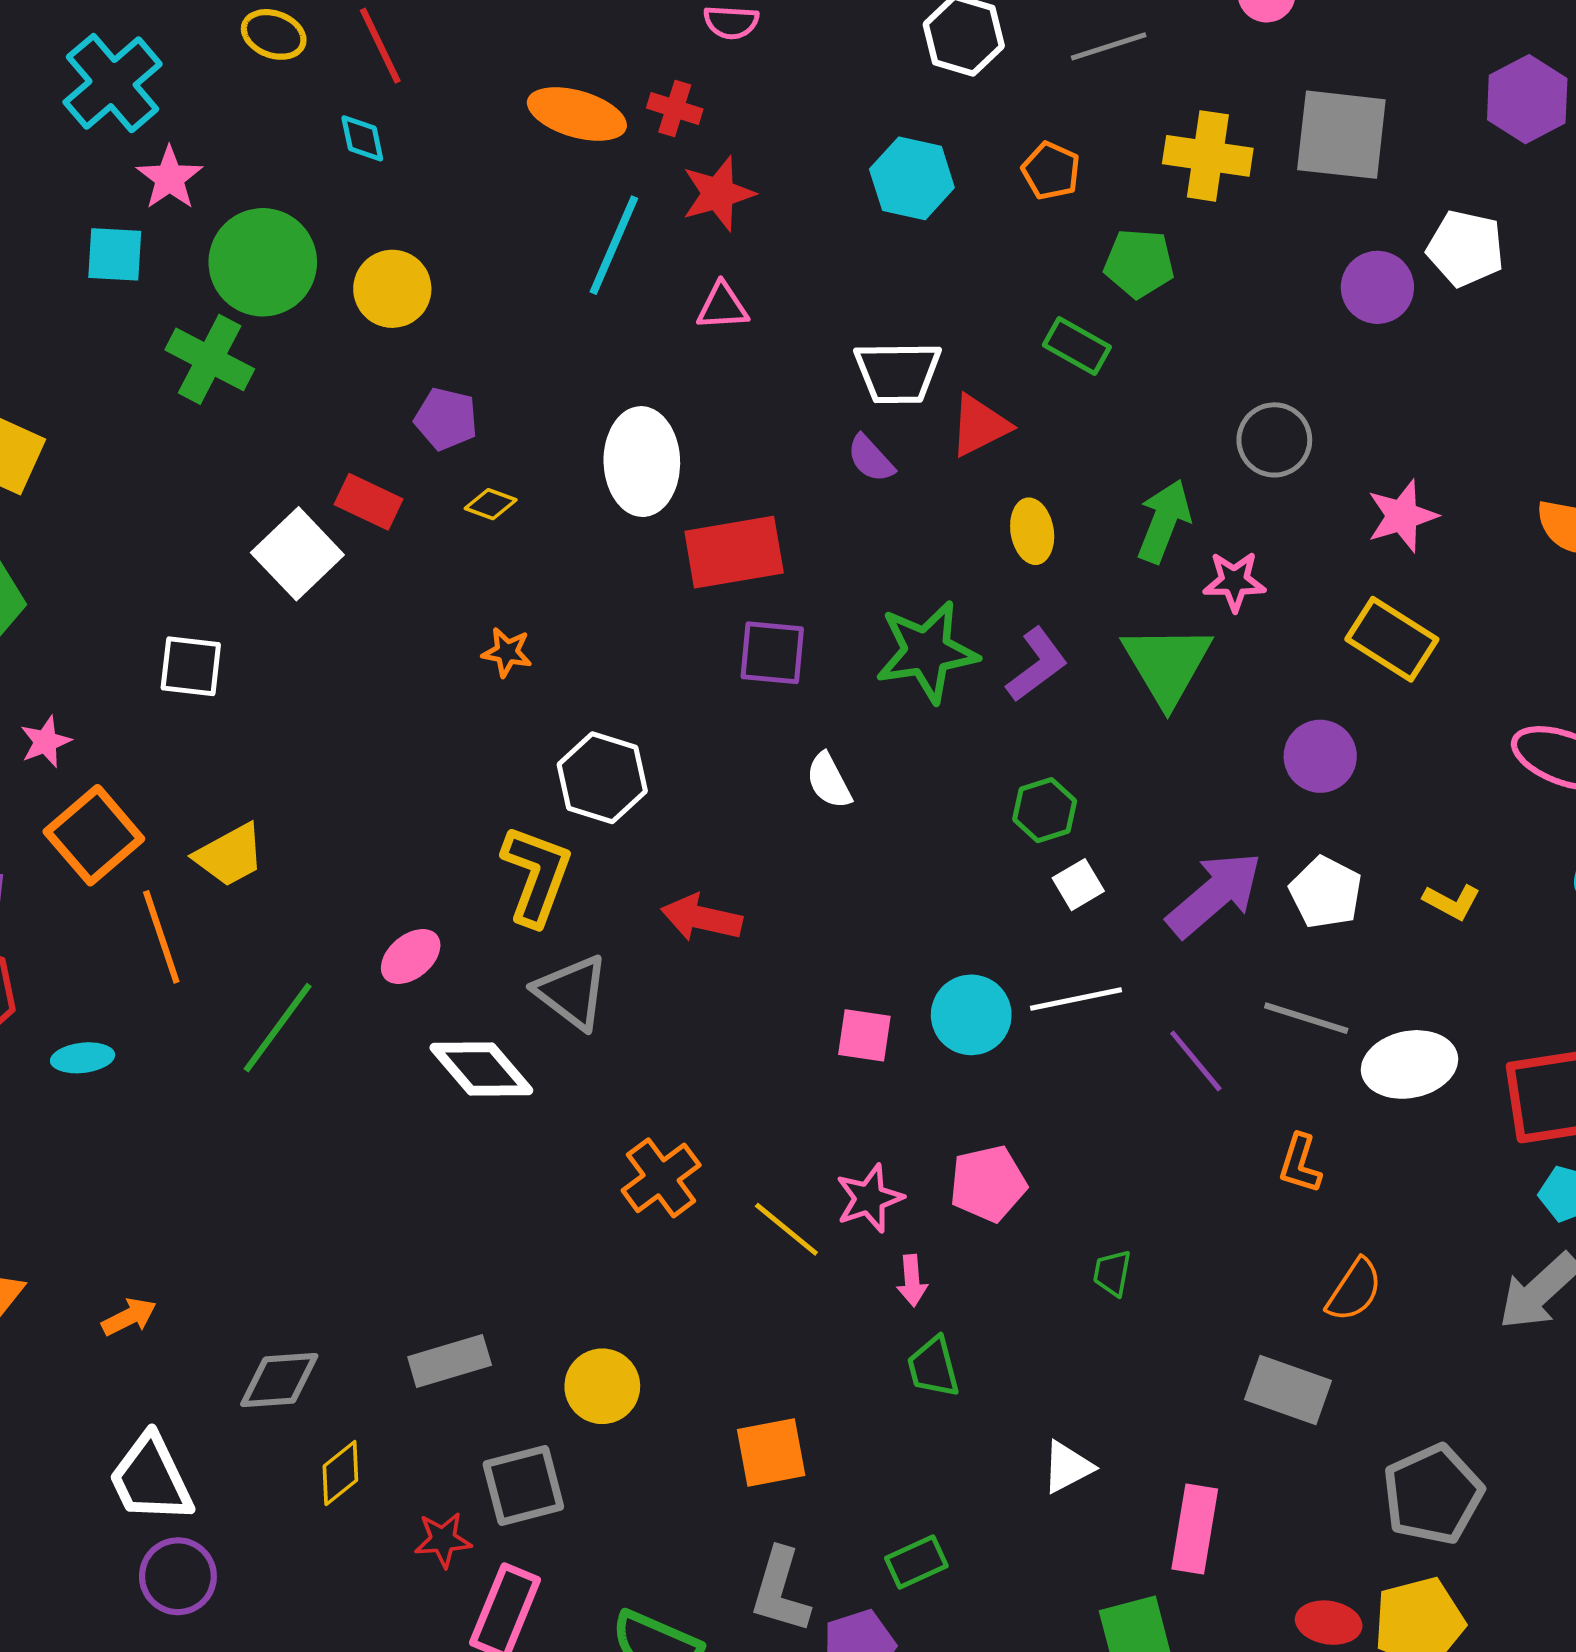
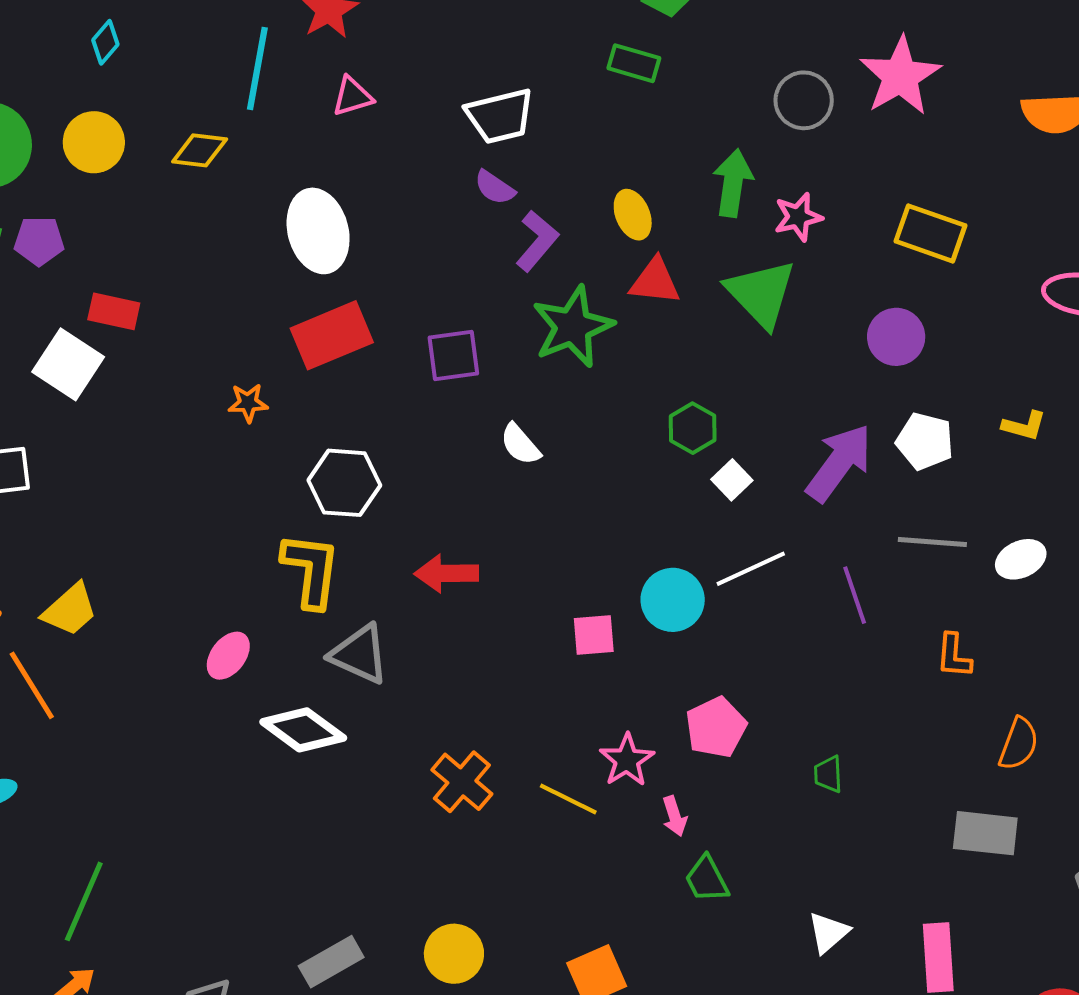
cyan diamond: (362, 138) -> (105, 42), moved, turned 66
purple pentagon: (446, 419) -> (39, 241), moved
red triangle: (979, 426) -> (655, 281), moved, turned 46
yellow diamond: (491, 504) -> (200, 150), moved, size x1.4
pink star: (1402, 516) -> (900, 76), moved, size x1.4
red rectangle: (734, 552) -> (332, 335), moved
purple L-shape: (1037, 665) -> (537, 241), moved
green line: (278, 1028) -> (84, 901), moved
purple line: (1196, 1061) -> (855, 595), turned 34
white ellipse: (1410, 1064) -> (1021, 559), size x0.7

